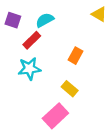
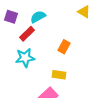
yellow rectangle: (70, 89) -> (59, 75), turned -32

